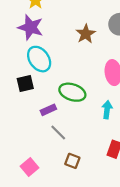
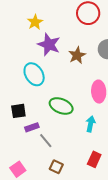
purple star: (31, 27) -> (49, 45), moved
black square: (25, 84) -> (18, 111), moved
purple rectangle: (48, 110) -> (32, 127), moved

